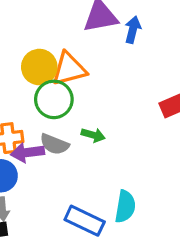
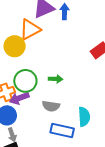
orange triangle: (69, 69) -> (30, 29), moved
green circle: (54, 99) -> (25, 81), moved
gray semicircle: (54, 144) -> (51, 106), moved

